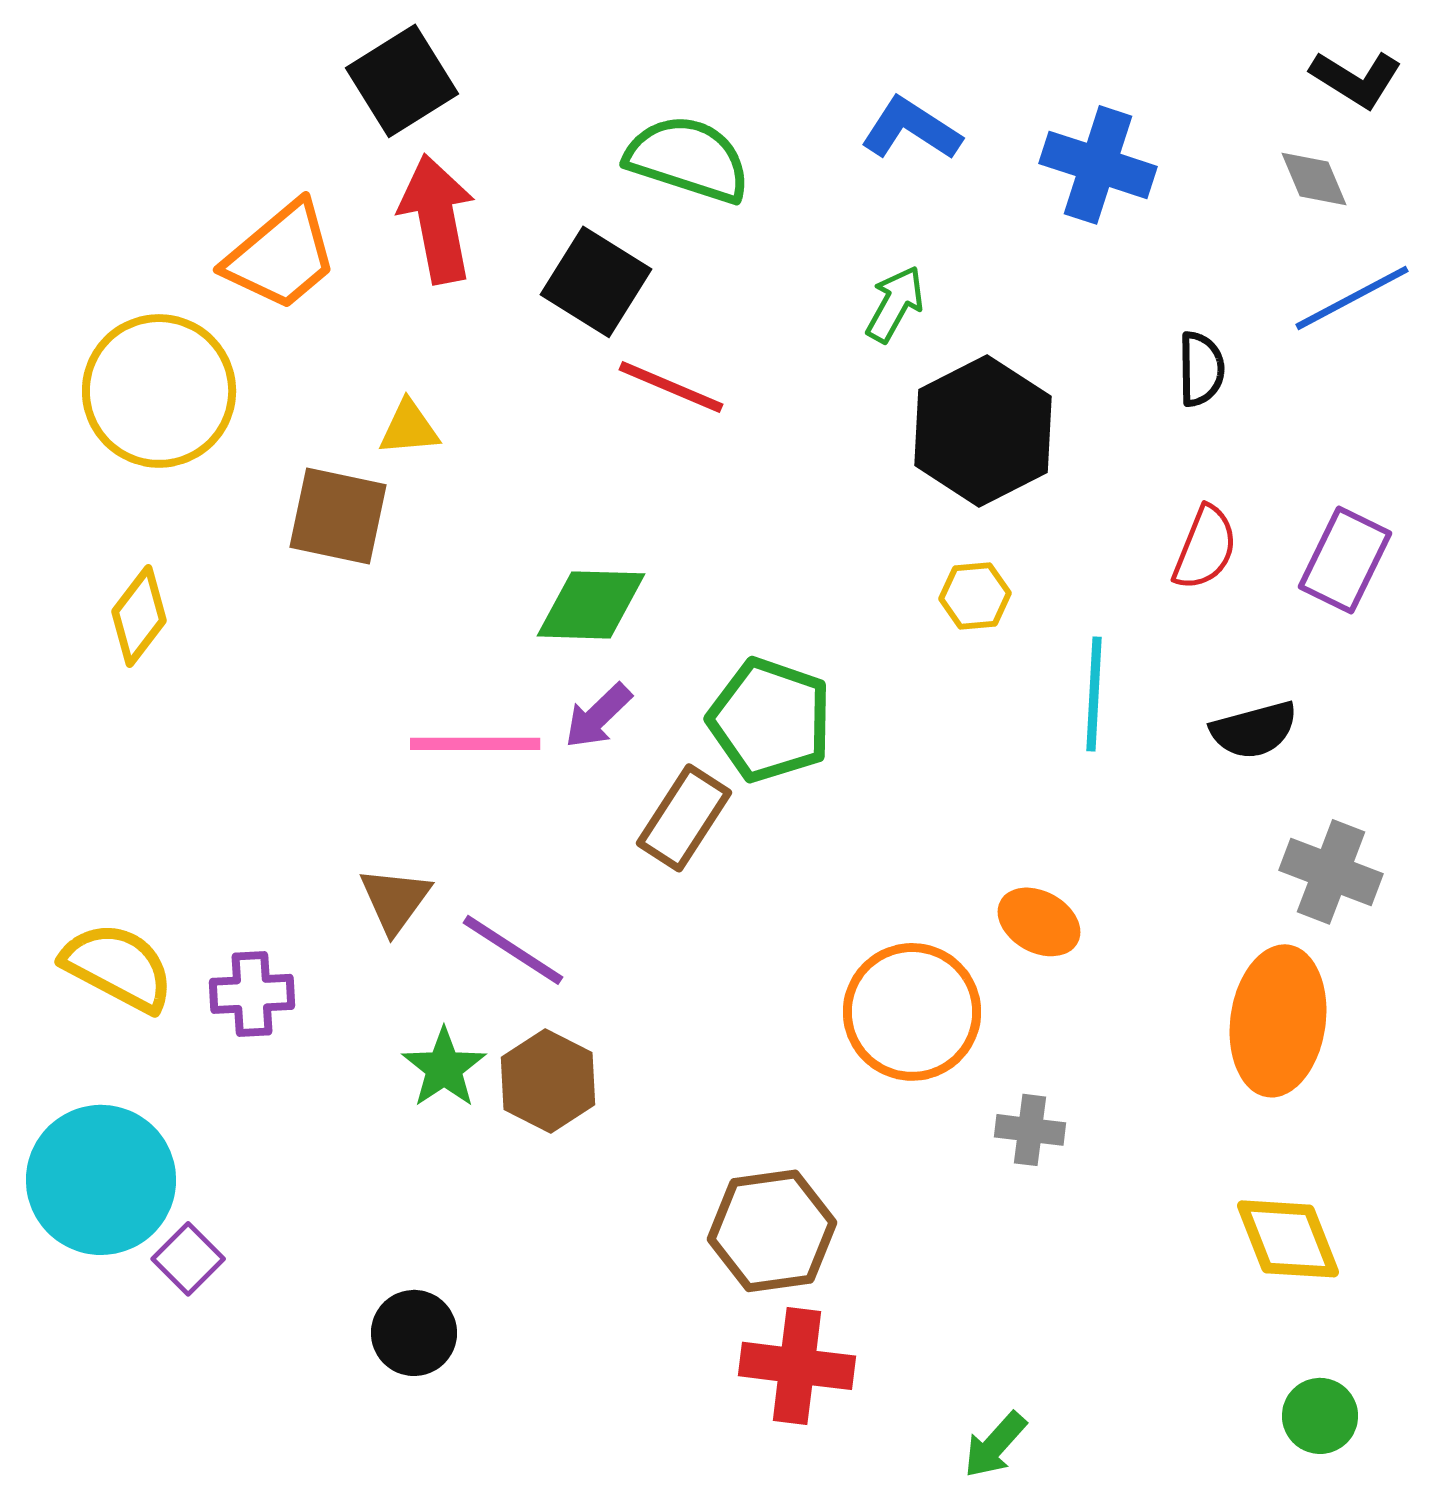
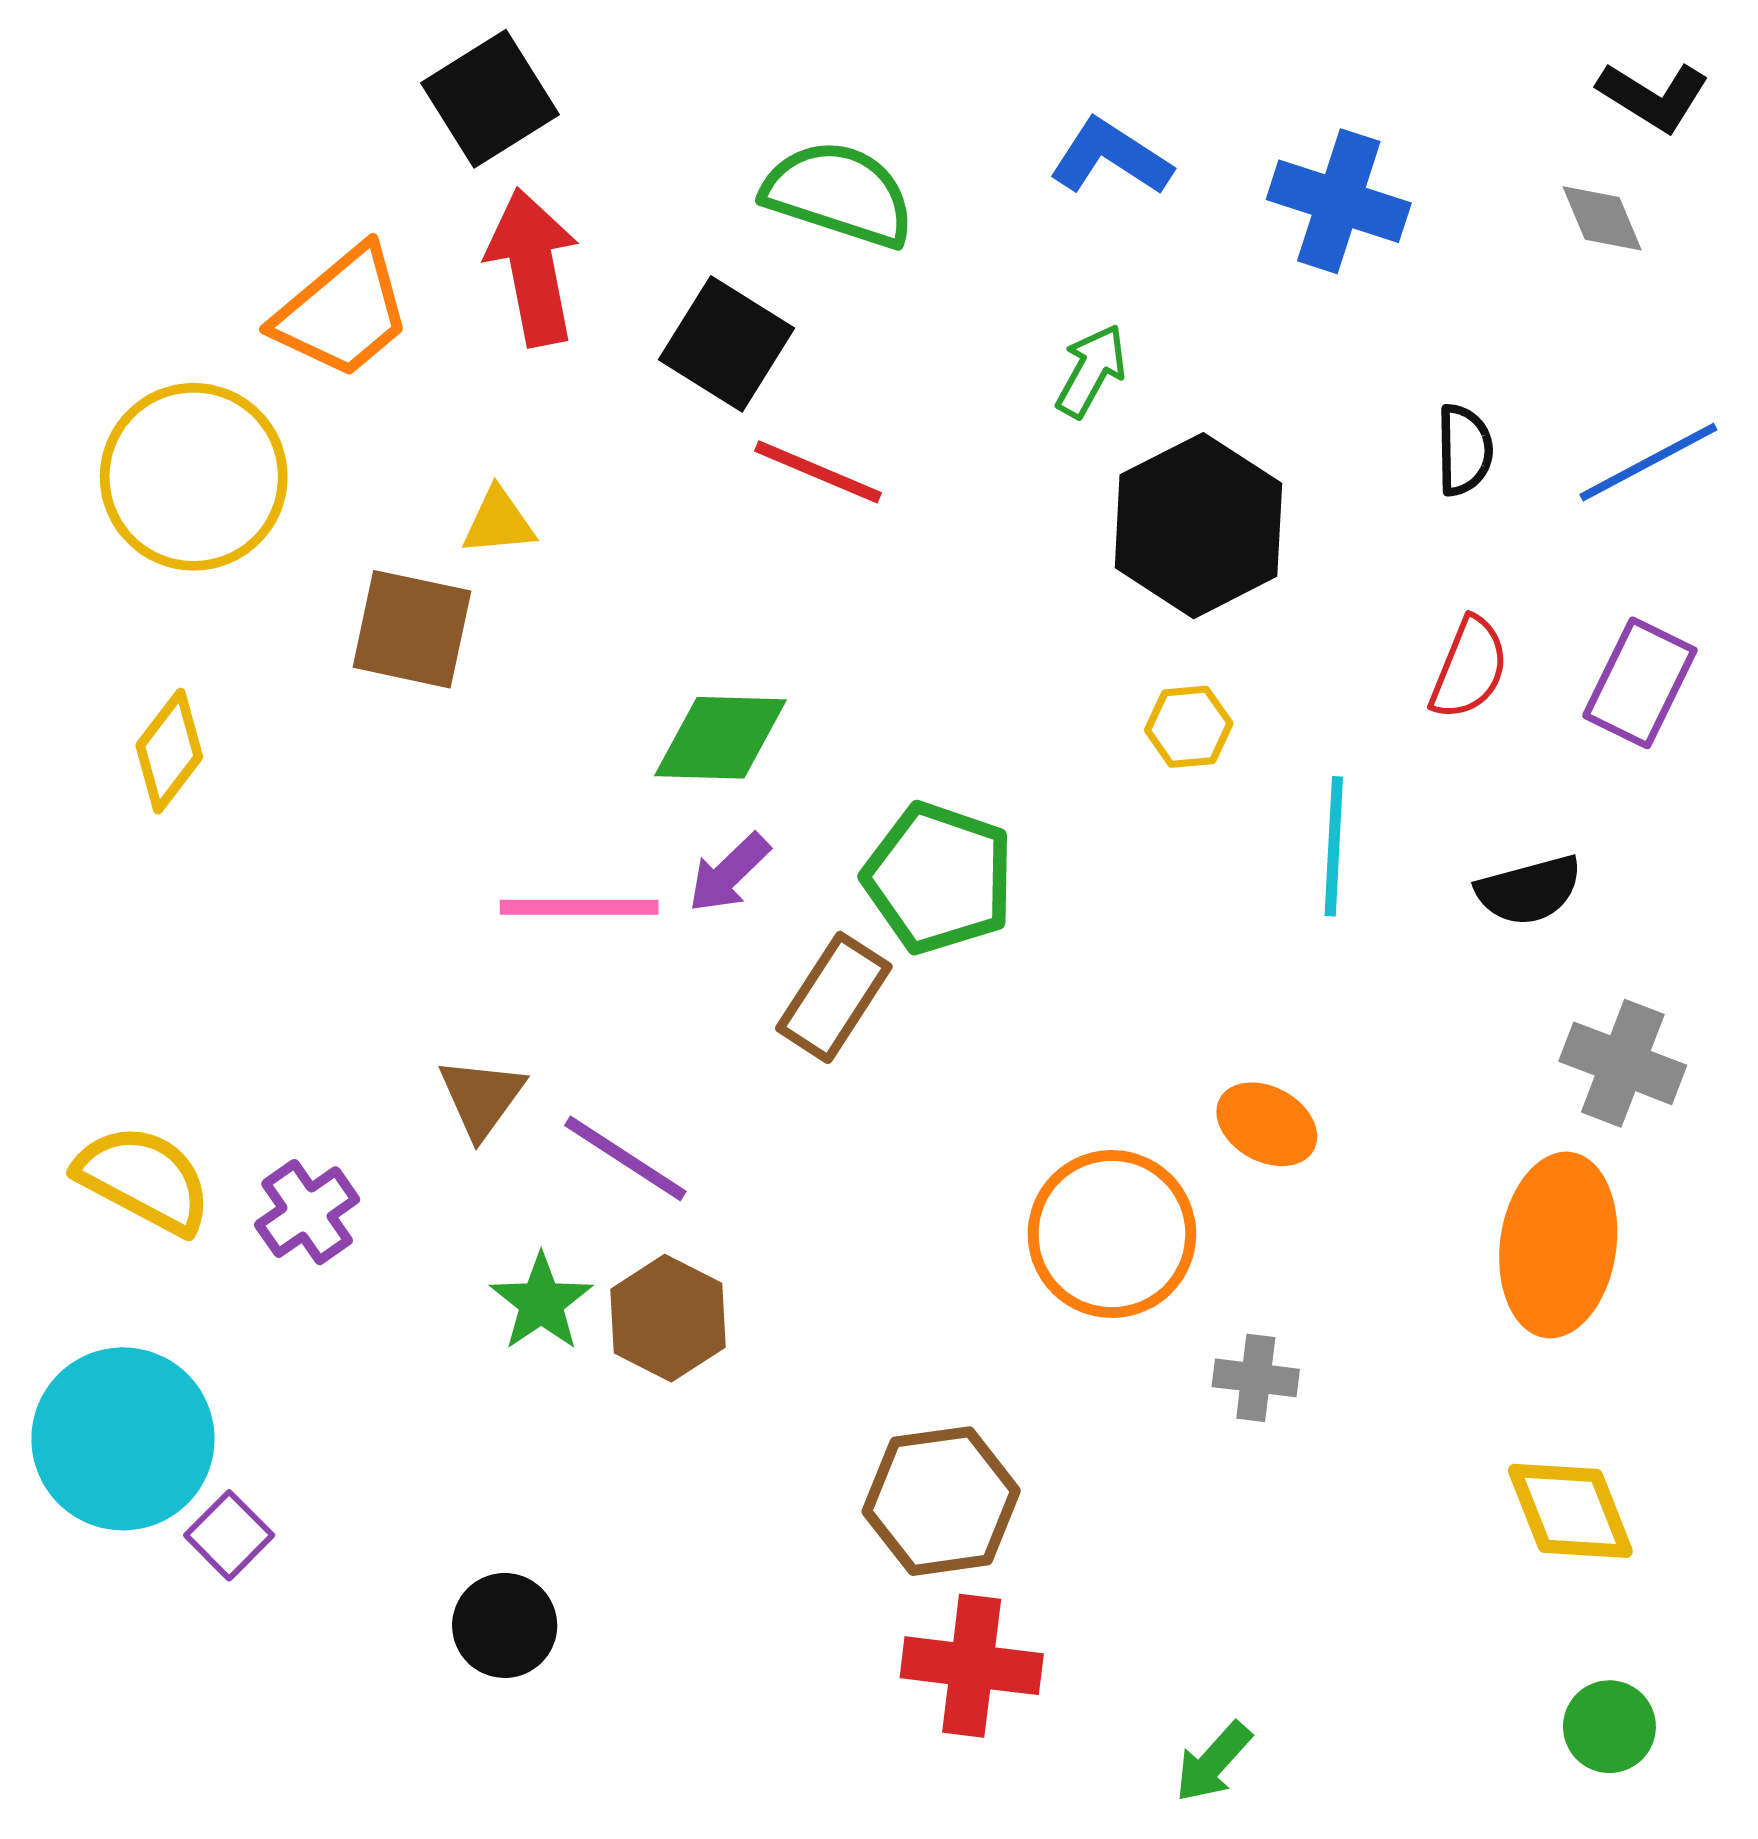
blue line: (1352, 298) -> (1648, 462), moved
purple cross: (252, 994) -> (307, 1212), turned -32

